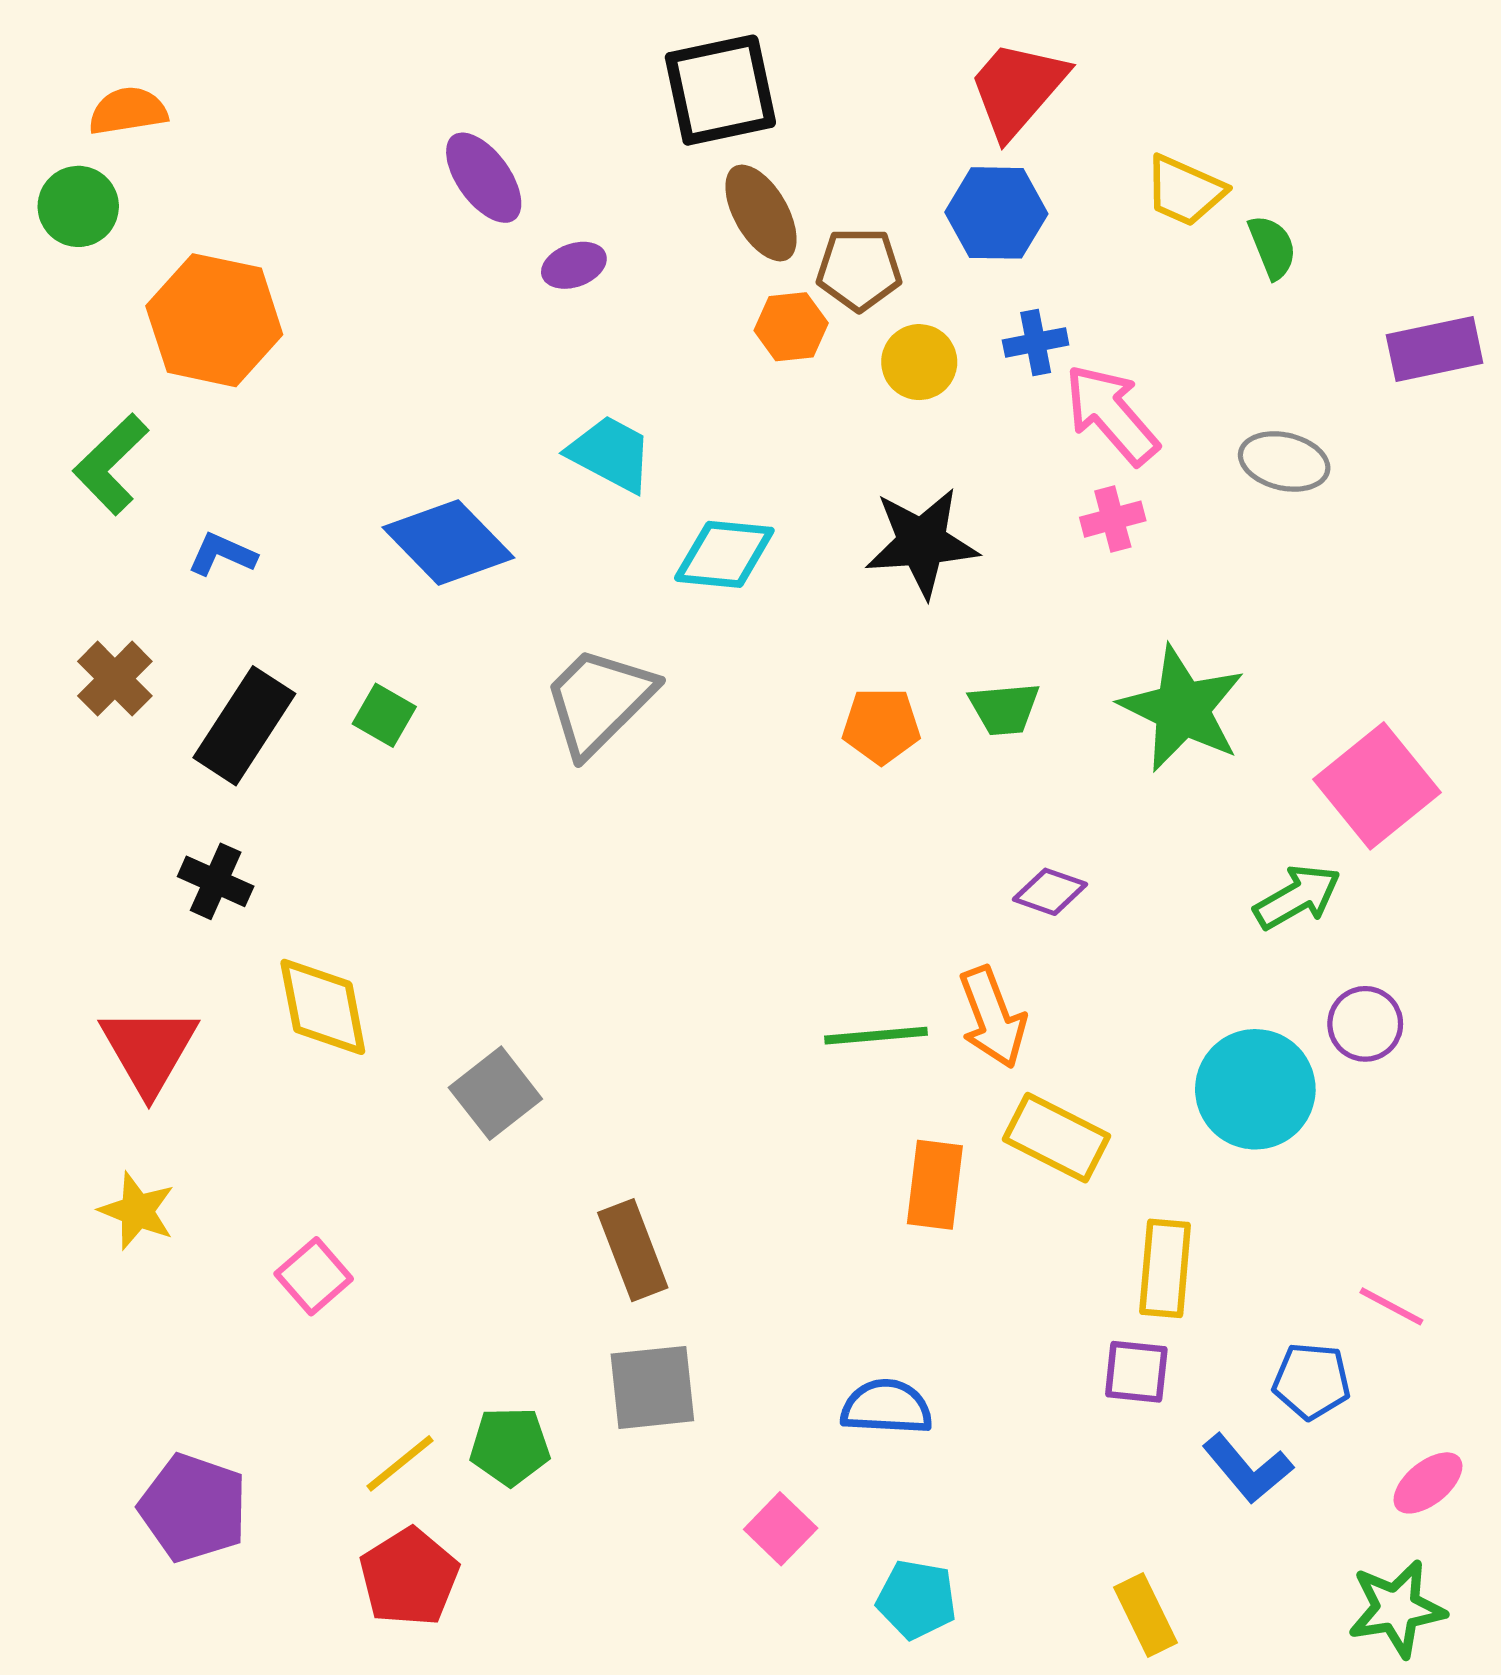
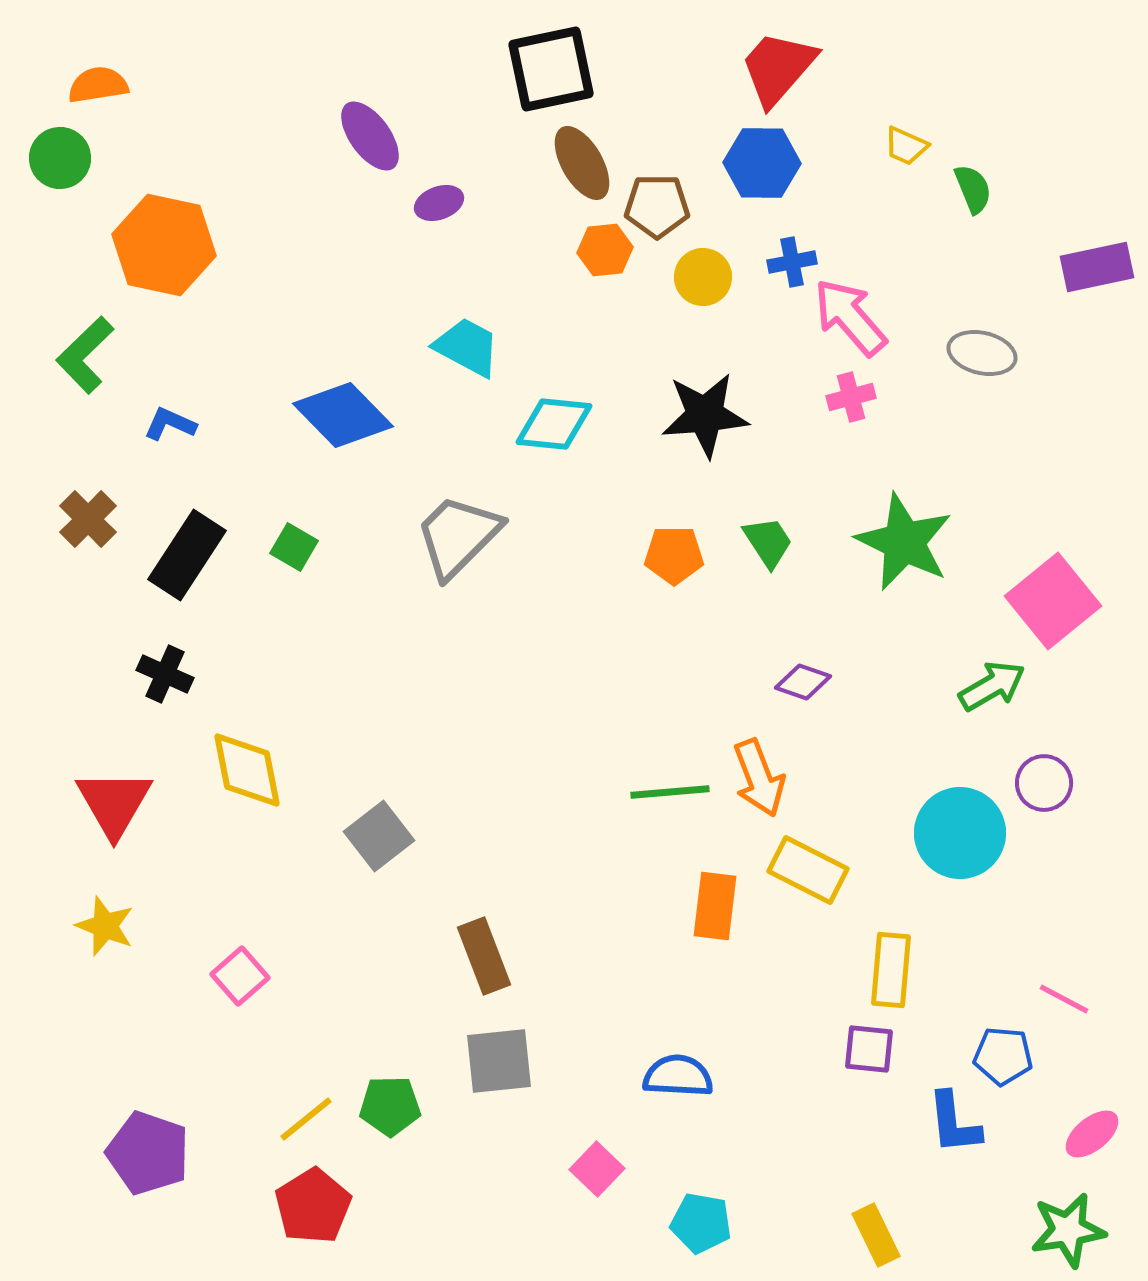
yellow trapezoid: (1185, 191) -> (906, 146), size x0.7
green trapezoid: (1004, 709) -> (768, 542), turned -118
blue L-shape: (1248, 1469) -> (954, 1123), turned 34

